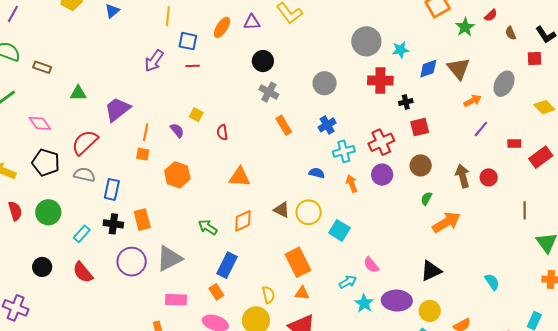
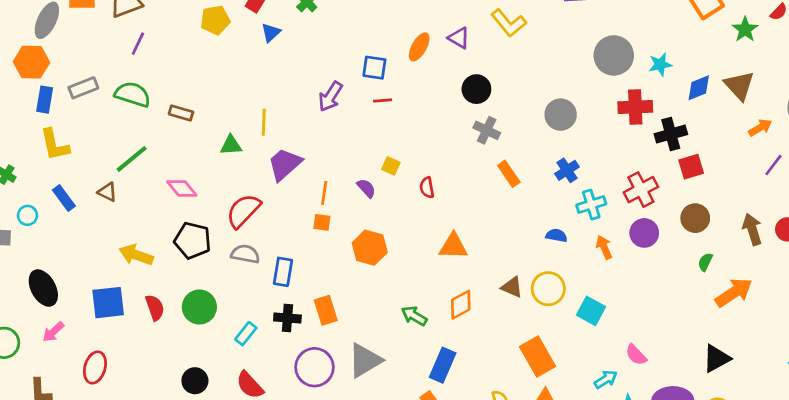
yellow line: (168, 16) -> (264, 122), moved
purple triangle: (252, 22) -> (459, 38), turned 36
black cross: (406, 102) -> (671, 134), size x1.6

